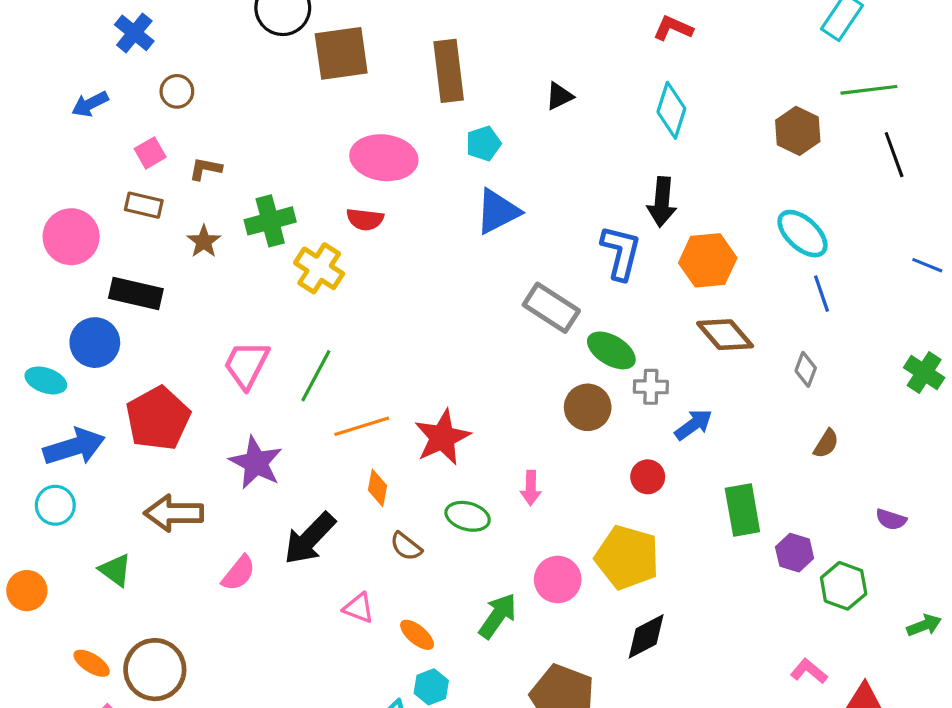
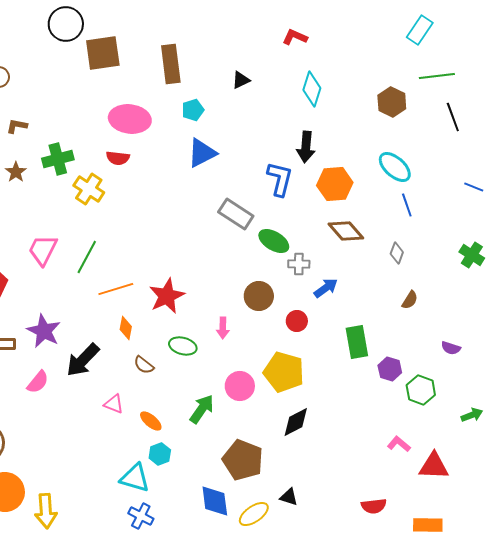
red L-shape: (673, 28) -> (295, 37), moved
brown circle: (588, 407) -> (259, 296), moved
purple star: (256, 463) -> (44, 331), moved

